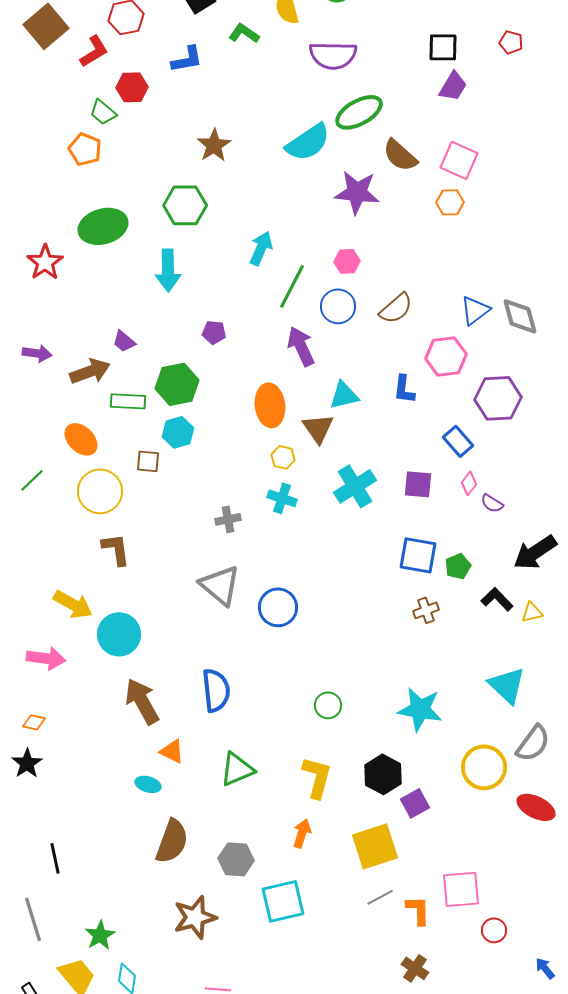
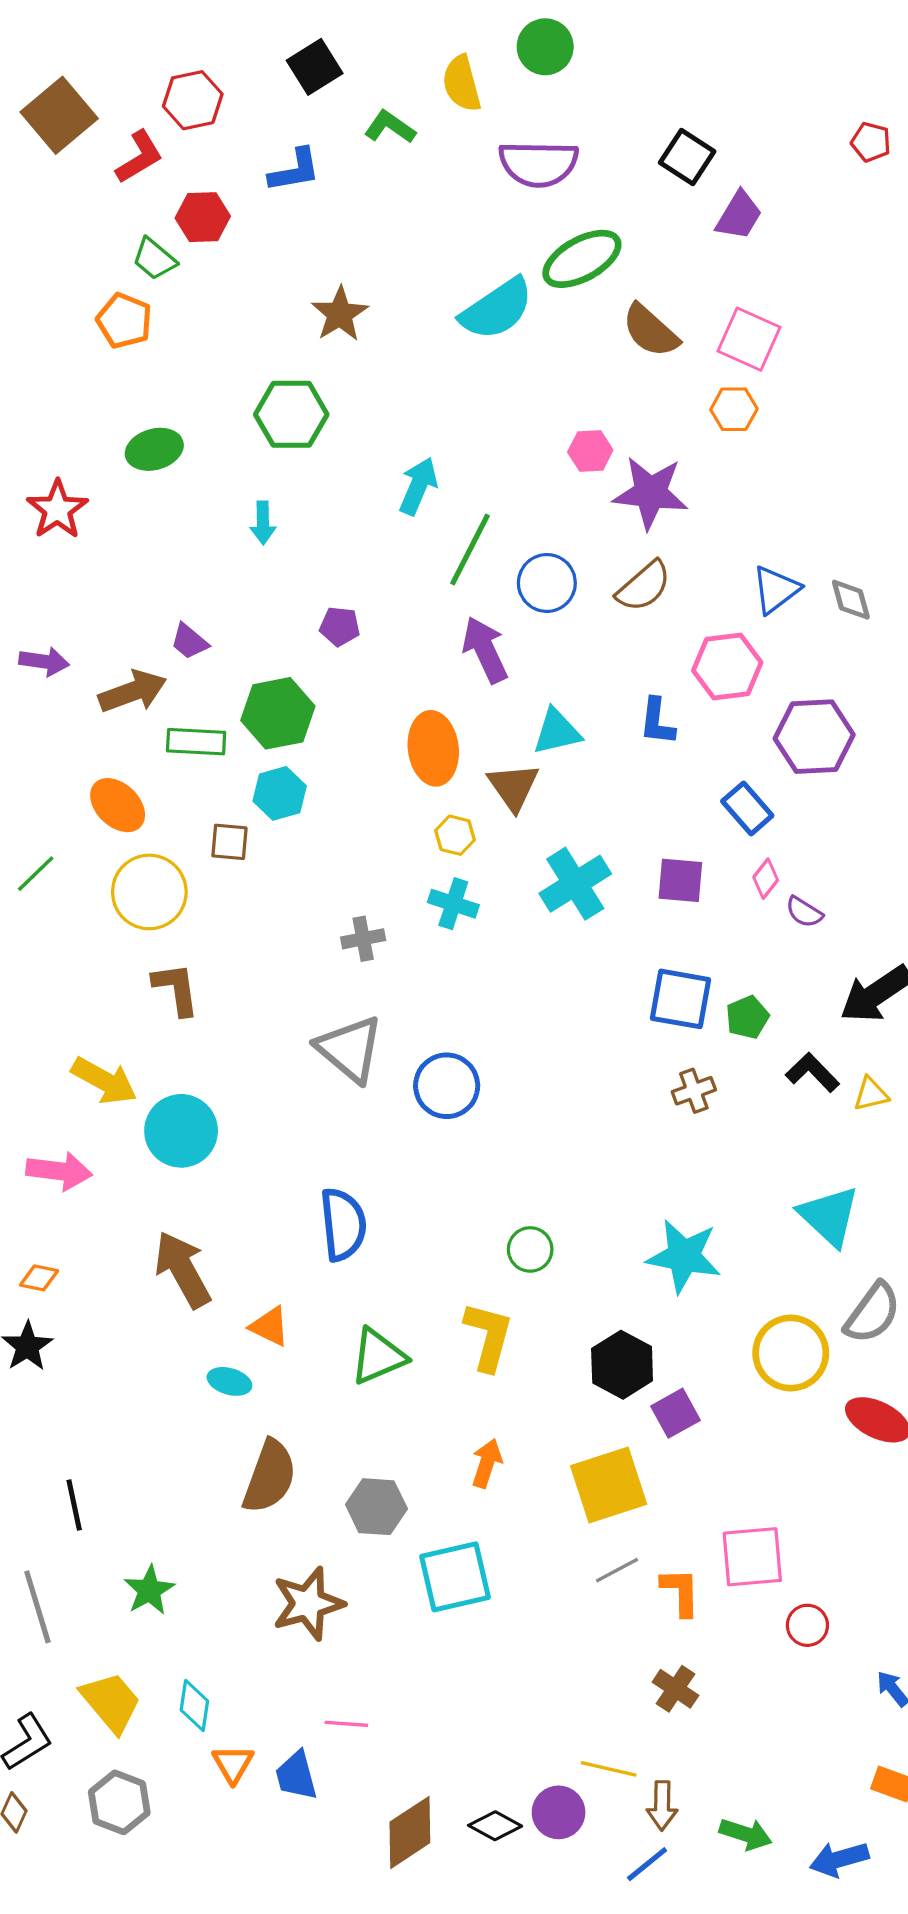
red pentagon: (511, 42) -> (871, 142), moved
black square: (443, 47) -> (687, 157), moved, turned 32
purple star: (357, 192) -> (650, 493), moved
green ellipse: (103, 226) -> (154, 449), size x0.7
pink hexagon: (347, 261) -> (590, 451), moved
cyan arrow: (168, 270) -> (263, 523), size x0.6
gray diamond: (520, 316) -> (851, 600), size x0.7
brown arrow: (142, 701) -> (183, 1269), moved
yellow L-shape: (317, 777) -> (488, 1336), moved
green star: (100, 935) -> (149, 1590), moved

